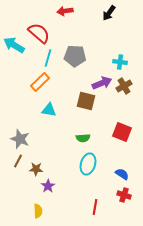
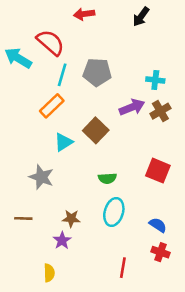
brown square: (86, 101) -> (96, 130), moved, turned 30
cyan triangle: (49, 110) -> (63, 142), turned -42
gray star: (20, 139) -> (41, 177), moved
brown line: (18, 161) -> (23, 218), moved, turned 64
brown star: (36, 169) -> (71, 218), moved

